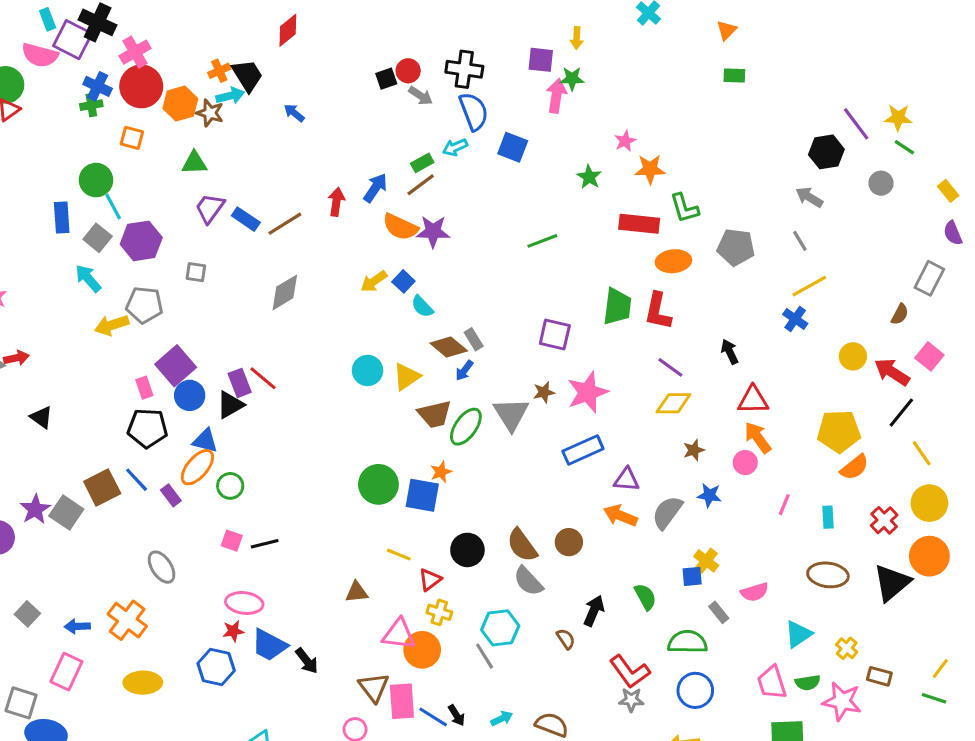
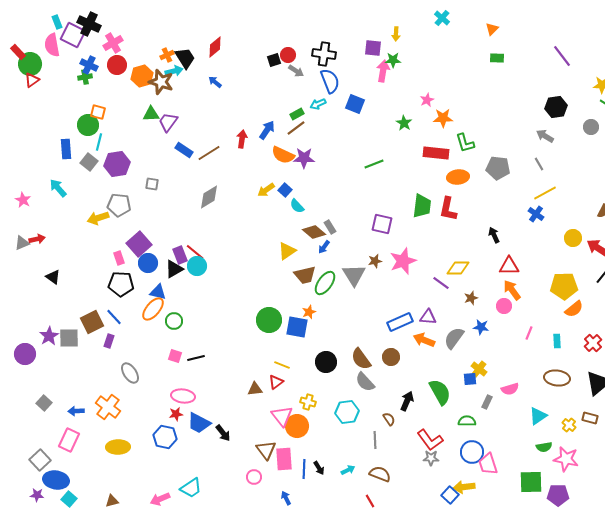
red diamond: (288, 30) -> (215, 47), moved
pink semicircle: (40, 55) -> (52, 45), turned 65
red circle: (141, 86) -> (117, 65), size x0.7
brown star: (210, 113) -> (161, 82), size x1.4
purple line: (856, 124) -> (562, 56), moved
orange square: (132, 138) -> (98, 112), moved
cyan line: (113, 207) -> (99, 142), turned 42
purple trapezoid: (210, 208) -> (168, 122), moved
cyan arrow: (88, 278) -> (58, 188), moved
purple line: (670, 367) -> (441, 283), moved
cyan circle: (368, 370) -> (197, 266), moved
blue rectangle: (583, 450) -> (400, 322), moved
purple rectangle: (171, 495) -> (109, 341), moved, turned 56
gray square: (66, 512) -> (69, 338), turned -35
red triangle: (430, 580) -> (276, 382), moved
green semicircle: (645, 597) -> (440, 392), size x1.5
gray rectangle: (719, 612) -> (487, 402), turned 64
pink triangle: (399, 634) -> (282, 416), turned 45
green semicircle: (687, 642) -> (467, 421), size x0.7
gray line: (485, 656) -> (375, 440), moved, turned 30
brown rectangle: (879, 676) -> (590, 418), moved
pink trapezoid: (772, 683) -> (488, 464), moved
gray square: (21, 703) -> (40, 460), turned 30
blue line: (433, 717) -> (304, 469), turned 60

